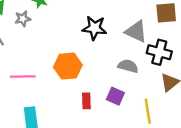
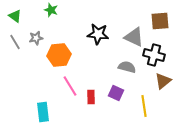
gray star: (23, 19) -> (36, 38), moved
orange hexagon: (68, 66) -> (59, 55), moved
pink line: (23, 77) -> (70, 86), moved, turned 60

